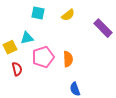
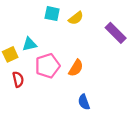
cyan square: (38, 13) -> (52, 14), moved
orange semicircle: (68, 59) -> (76, 68), turned 35

